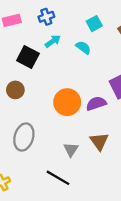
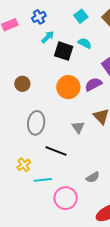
cyan semicircle: (83, 48) -> (85, 43), moved
black square: (28, 57) -> (64, 51), moved
black line: (58, 178) -> (56, 151), moved

